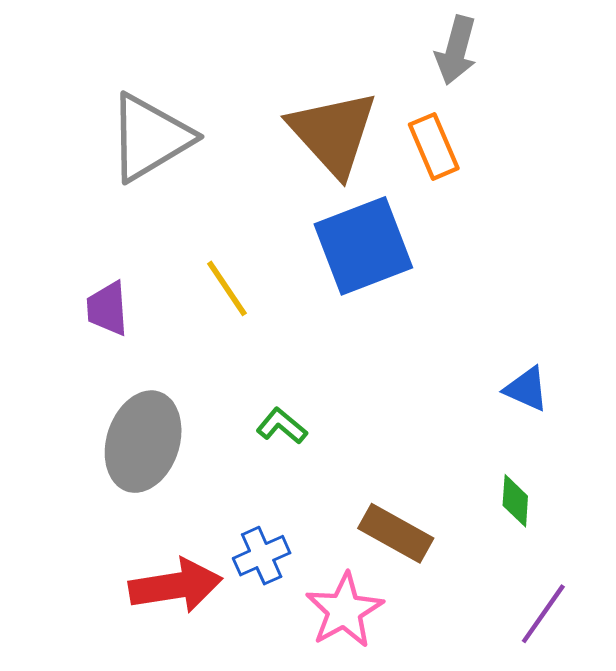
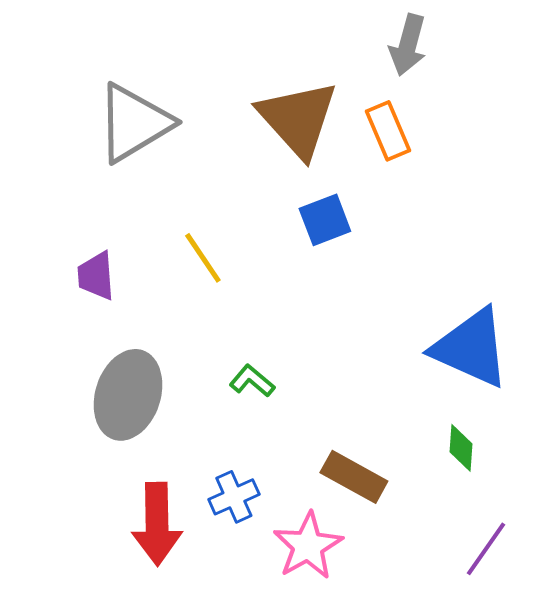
blue square: (363, 246) -> (325, 220), size x0.6
blue triangle: (527, 389) -> (471, 348), size x2.0
red arrow: (176, 586) -> (157, 524), turned 98

